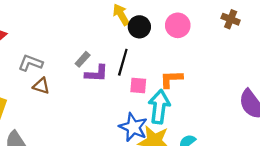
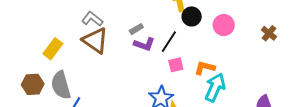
pink square: (138, 85) -> (176, 65), turned -35
brown triangle: (41, 86) -> (95, 40), size x1.8
cyan arrow: (159, 107) -> (215, 87), moved

